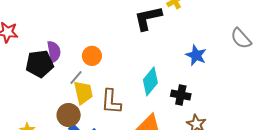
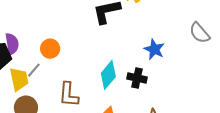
yellow trapezoid: (83, 93) -> (19, 79), moved
black cross: (181, 95) -> (137, 78), moved

